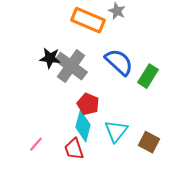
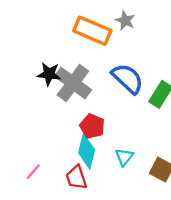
cyan triangle: (116, 131) -> (124, 157), size x0.7

